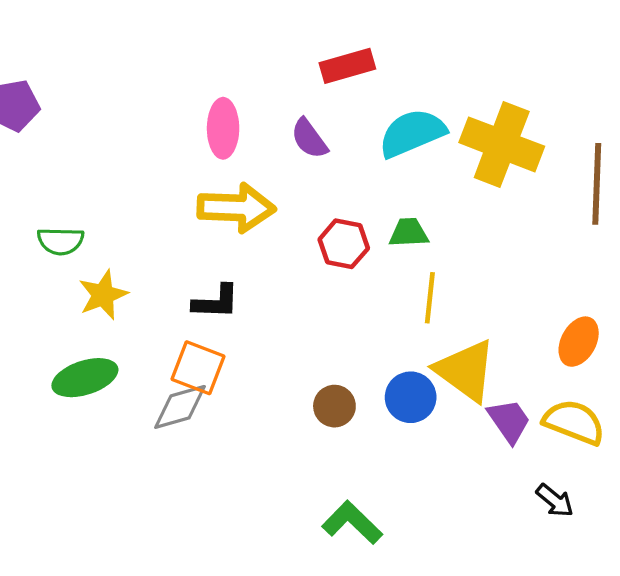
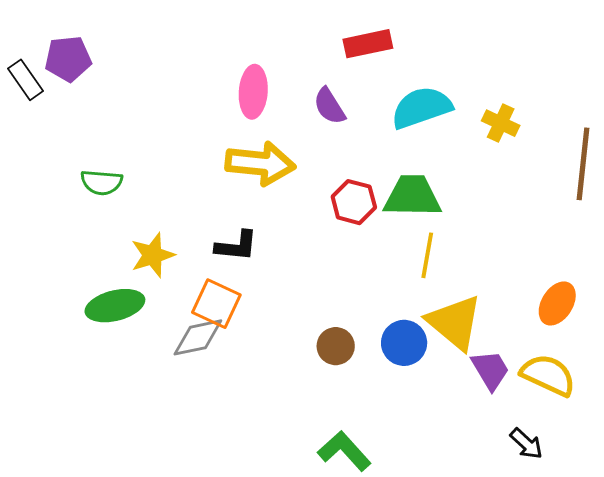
yellow cross: (502, 144) -> (501, 123), size x0.5
green trapezoid: (409, 233) -> (412, 196), size x1.6
yellow star: (103, 295) -> (153, 255), moved

